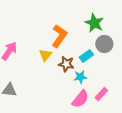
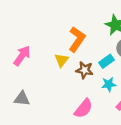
cyan star: (80, 77) -> (109, 84), moved
pink semicircle: (80, 99) -> (83, 108), moved

